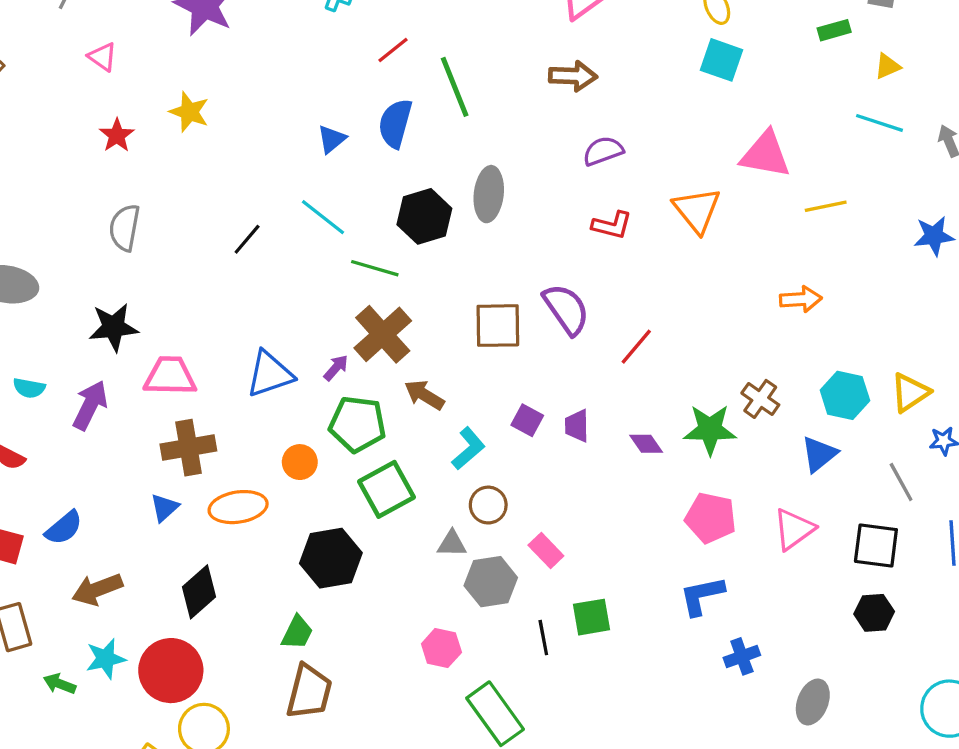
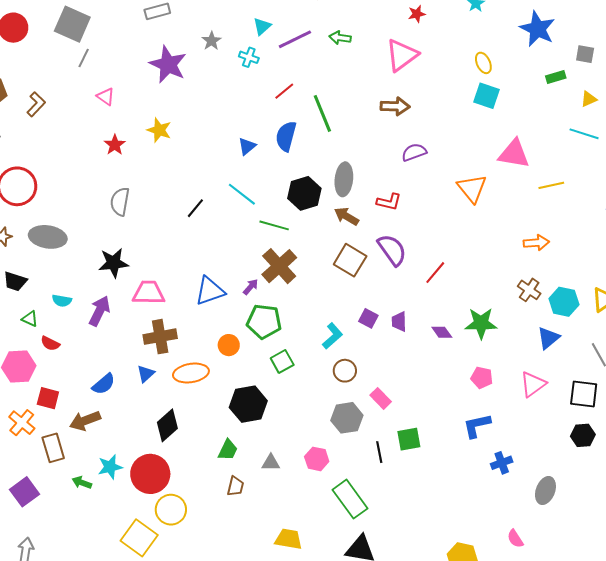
red L-shape: (612, 225) -> (389, 202), moved
brown square: (498, 326) -> (350, 260), turned 32
brown arrow: (424, 395) -> (347, 216), moved
brown cross: (760, 399) -> (529, 290), moved
green square: (387, 489) -> (282, 361), size x0.7
pink pentagon: (711, 518) -> (482, 378), size x0.7
blue semicircle: (64, 528) -> (104, 384), moved
gray triangle: (452, 544) -> (271, 463), moved
brown arrow: (97, 589) -> (85, 421), moved
brown trapezoid: (309, 692) -> (235, 486), size x0.6

